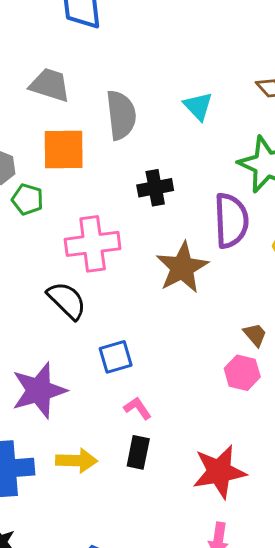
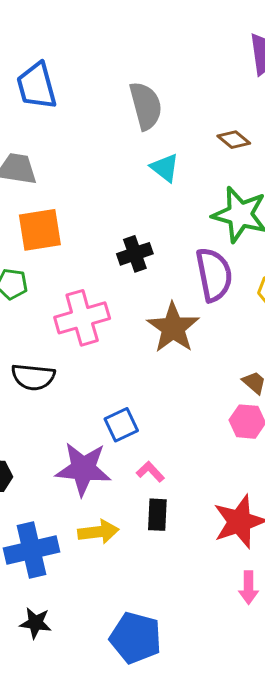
gray semicircle: (121, 115) -> (146, 106), moved
black semicircle: (67, 300) -> (33, 377), moved, turned 150
purple star: (39, 390) -> (83, 469), moved, turned 30

